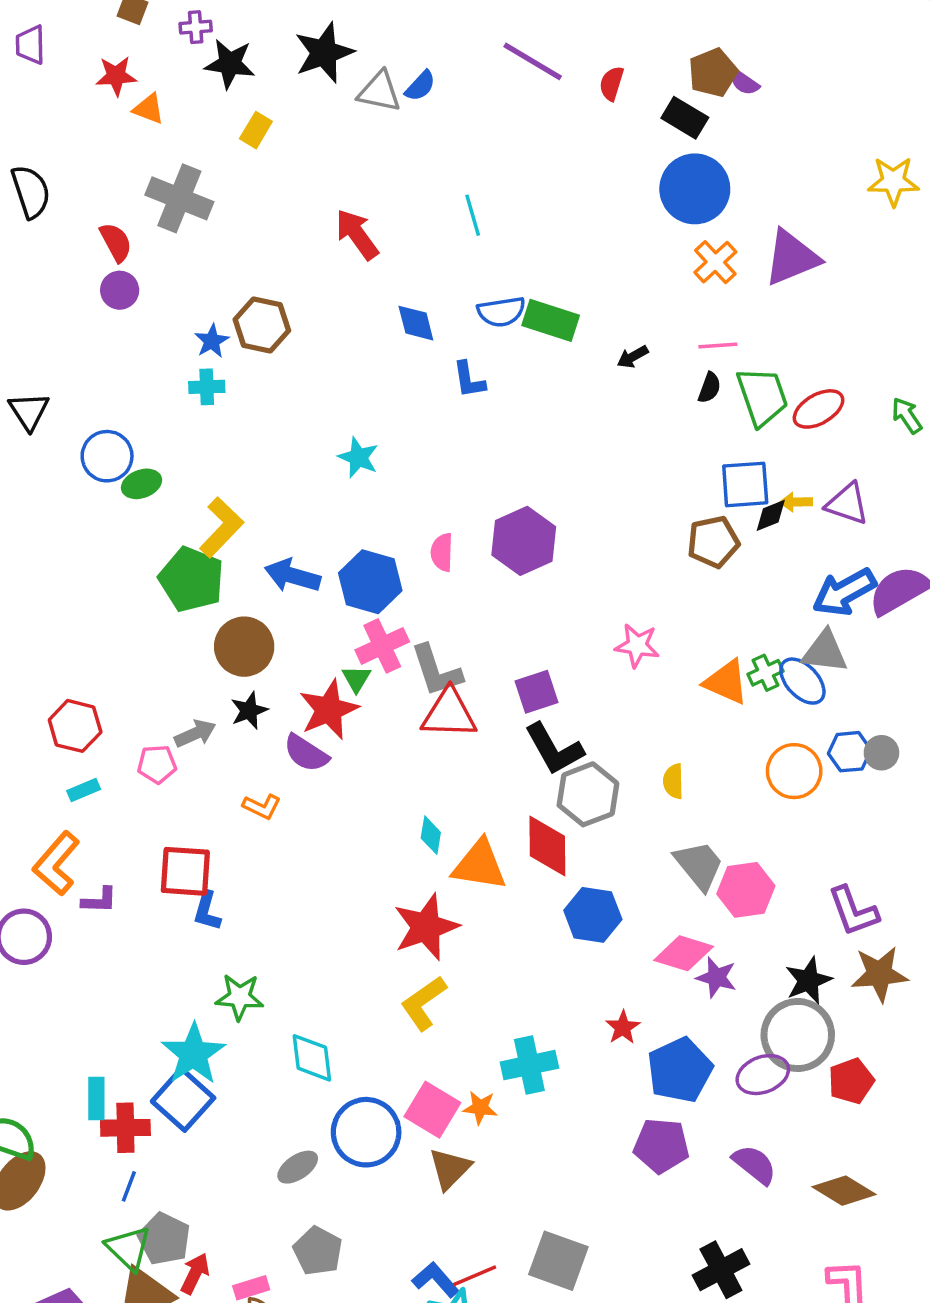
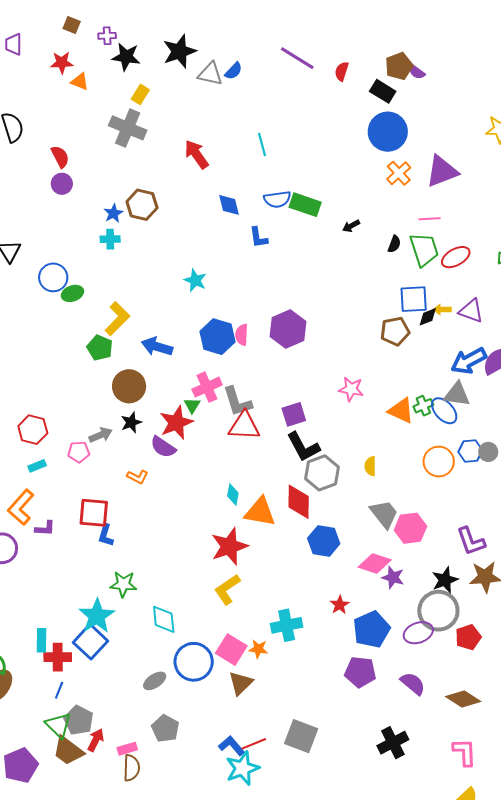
gray cross: (179, 198) -> (128, 128), moved
pink line: (718, 345) -> (430, 219), moved
green pentagon: (191, 579) -> (100, 348), size x0.7
blue hexagon: (370, 582) -> (218, 337), moved

